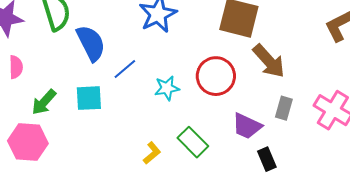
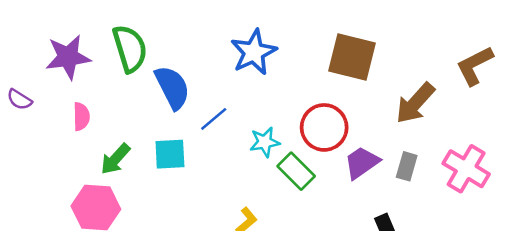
brown arrow: (269, 61) -> (415, 103), moved, turned 84
purple trapezoid: (247, 126) -> (362, 163), moved, turned 120
green rectangle: (193, 142) -> (296, 171), moved

